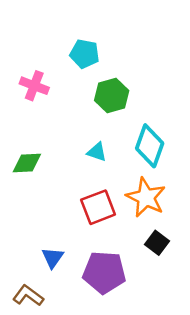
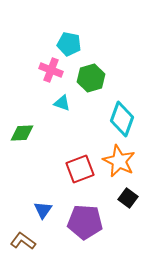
pink cross: (34, 86) -> (51, 70), moved
cyan triangle: (97, 152) -> (62, 103), moved

